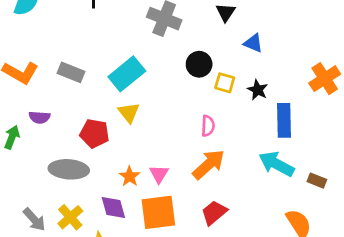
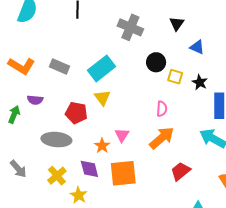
pink triangle: (159, 174) -> (122, 135), moved
red trapezoid: (214, 213) -> (180, 171), moved
gray arrow: (34, 219) -> (18, 169), moved

